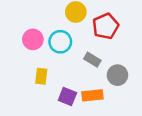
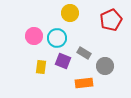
red pentagon: (106, 26) -> (111, 20), moved
purple square: (67, 97) -> (63, 61), moved

